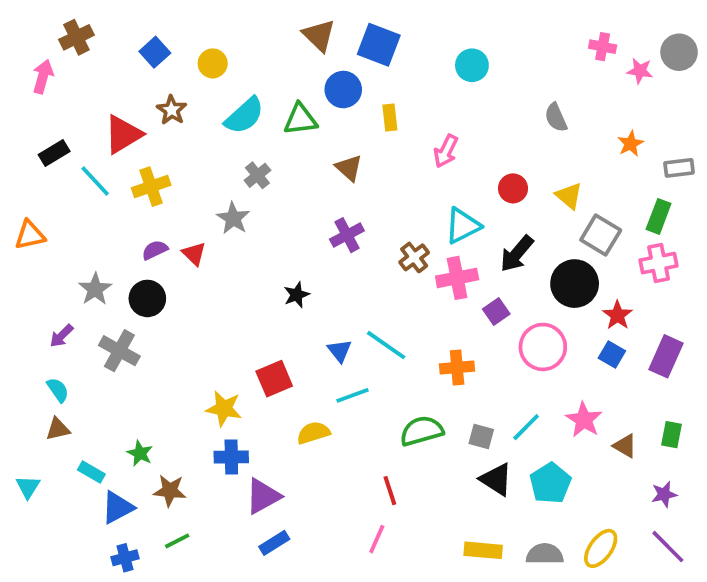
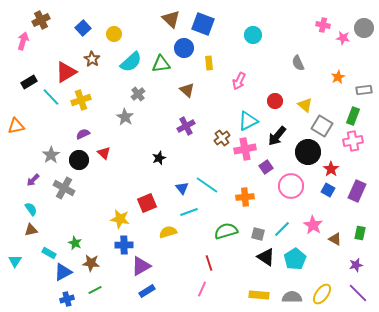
red triangle: (194, 254) -> (104, 153), moved

